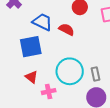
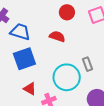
blue trapezoid: (42, 22) -> (20, 32), moved
gray rectangle: (96, 74) -> (87, 64), moved

